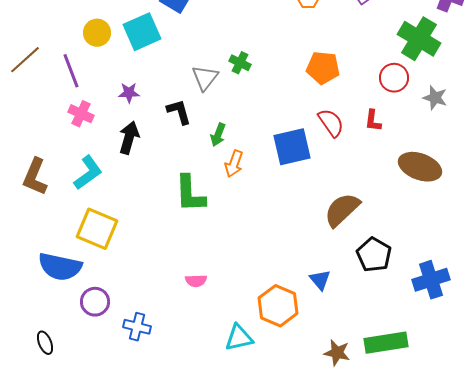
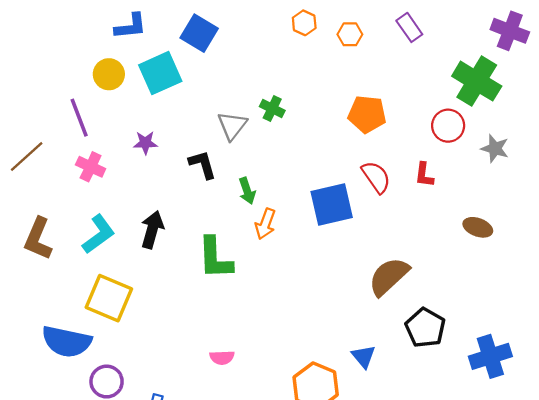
brown line: (25, 60) -> (27, 156), moved
green arrow: (218, 135) -> (247, 191), turned -40
black arrow: (129, 138) -> (152, 230), moved
brown ellipse: (420, 167) -> (478, 227), size x0.6

